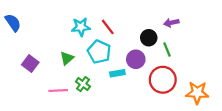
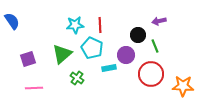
red line: (108, 27) -> (100, 25), turned 35
green triangle: (67, 58) -> (62, 54), size x1.5
purple square: (30, 64) -> (28, 59), turned 35
pink line: (58, 91) -> (34, 88), moved

